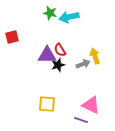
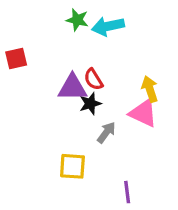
gray arrow: (83, 64) -> (106, 132), moved, turned -32
pink triangle: (91, 105) -> (143, 113), moved
purple line: (81, 120) -> (127, 192), turned 64

